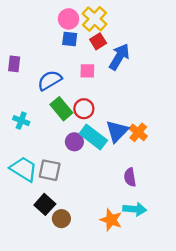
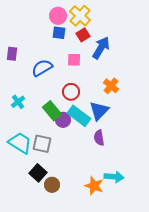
green rectangle: (61, 109) -> (52, 111), moved
cyan cross: (21, 121) -> (18, 102), turned 32
orange cross: (138, 132) -> (111, 86), moved
purple semicircle: (130, 177) -> (99, 138), moved

